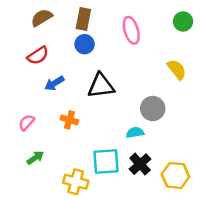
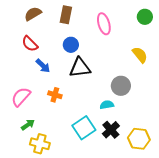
blue circle: (85, 44) -> (71, 45), moved
red semicircle: (38, 56) -> (30, 44), turned 78
blue arrow: (54, 83) -> (43, 66), turned -105
pink semicircle: (27, 122) -> (21, 97), size x1.5
cyan square: (106, 162) -> (84, 128), turned -30
yellow cross: (76, 182) -> (40, 144), moved

